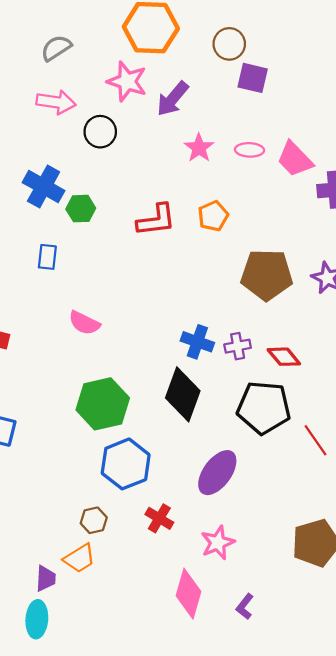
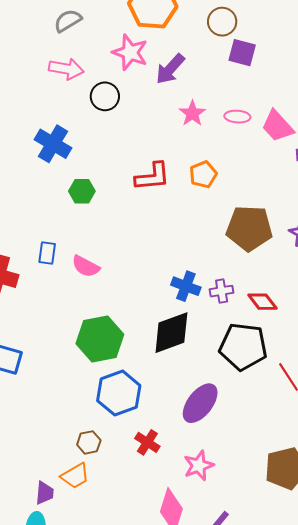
green hexagon: (81, 209) -> (82, 191), moved
blue rectangle: (47, 257) -> (47, 253), moved
black diamond: (183, 394) -> (171, 333), turned 48

